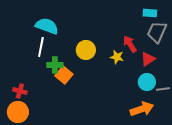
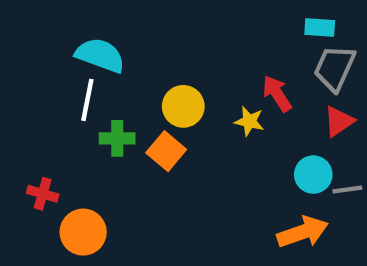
red triangle: (148, 59) -> (339, 121), moved
orange square: (64, 75) -> (166, 151), moved
orange circle: (18, 112) -> (83, 232), moved

